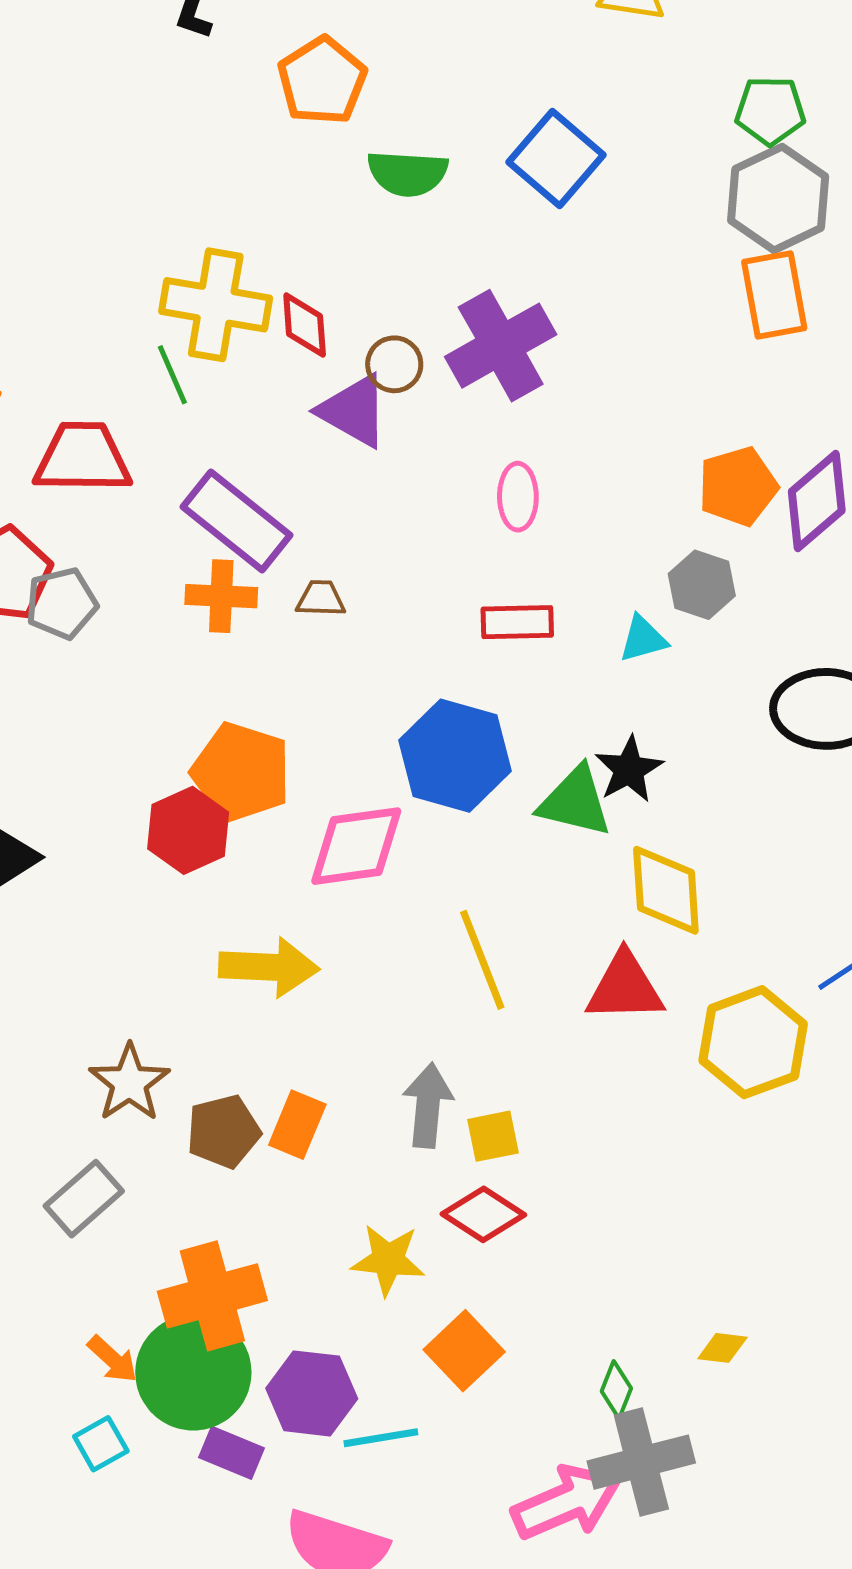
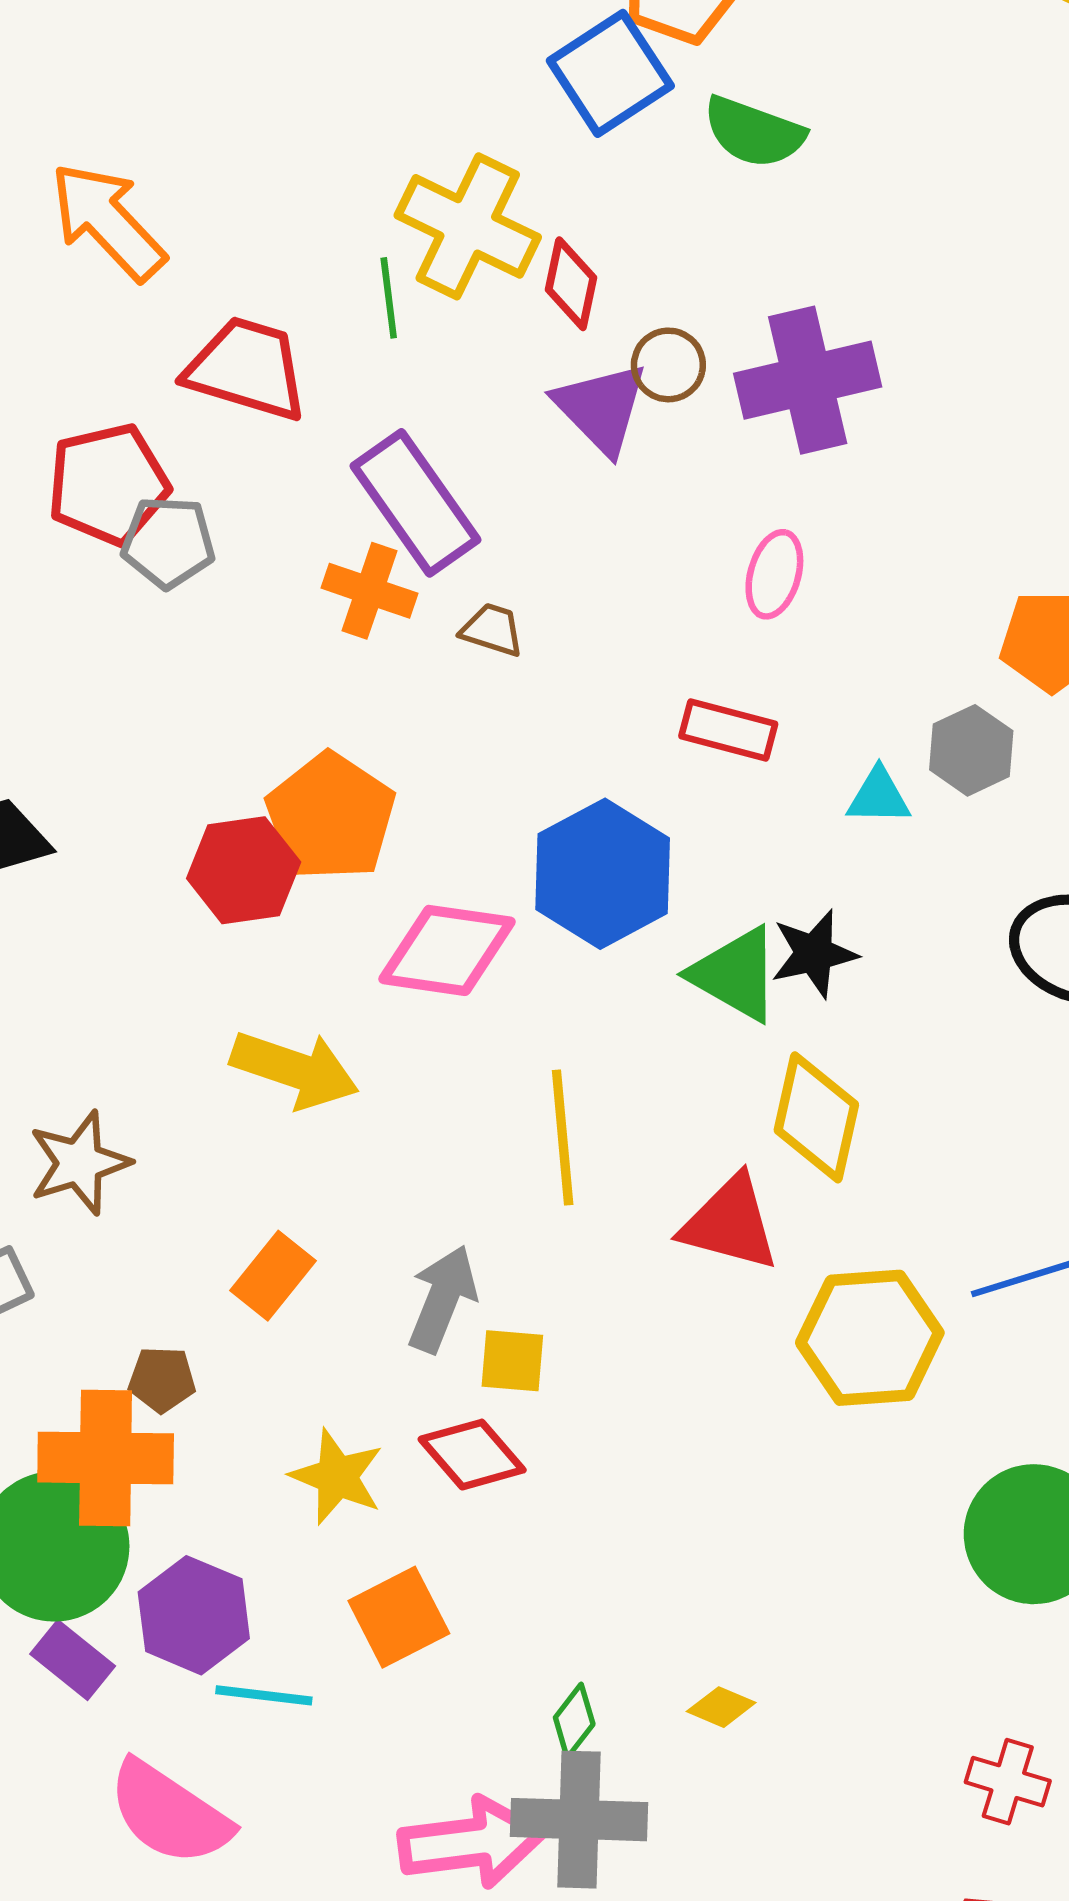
blue square: (556, 158) -> (610, 73), moved
brown pentagon: (223, 1131) -> (162, 1379), moved, size x0.7

